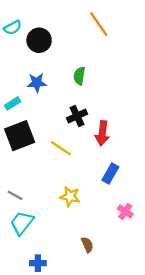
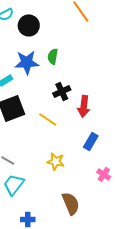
green semicircle: (79, 76) -> (53, 56), moved
blue star: (37, 83) -> (27, 62), size x1.4
brown semicircle: (87, 245) -> (71, 203), size x1.6

